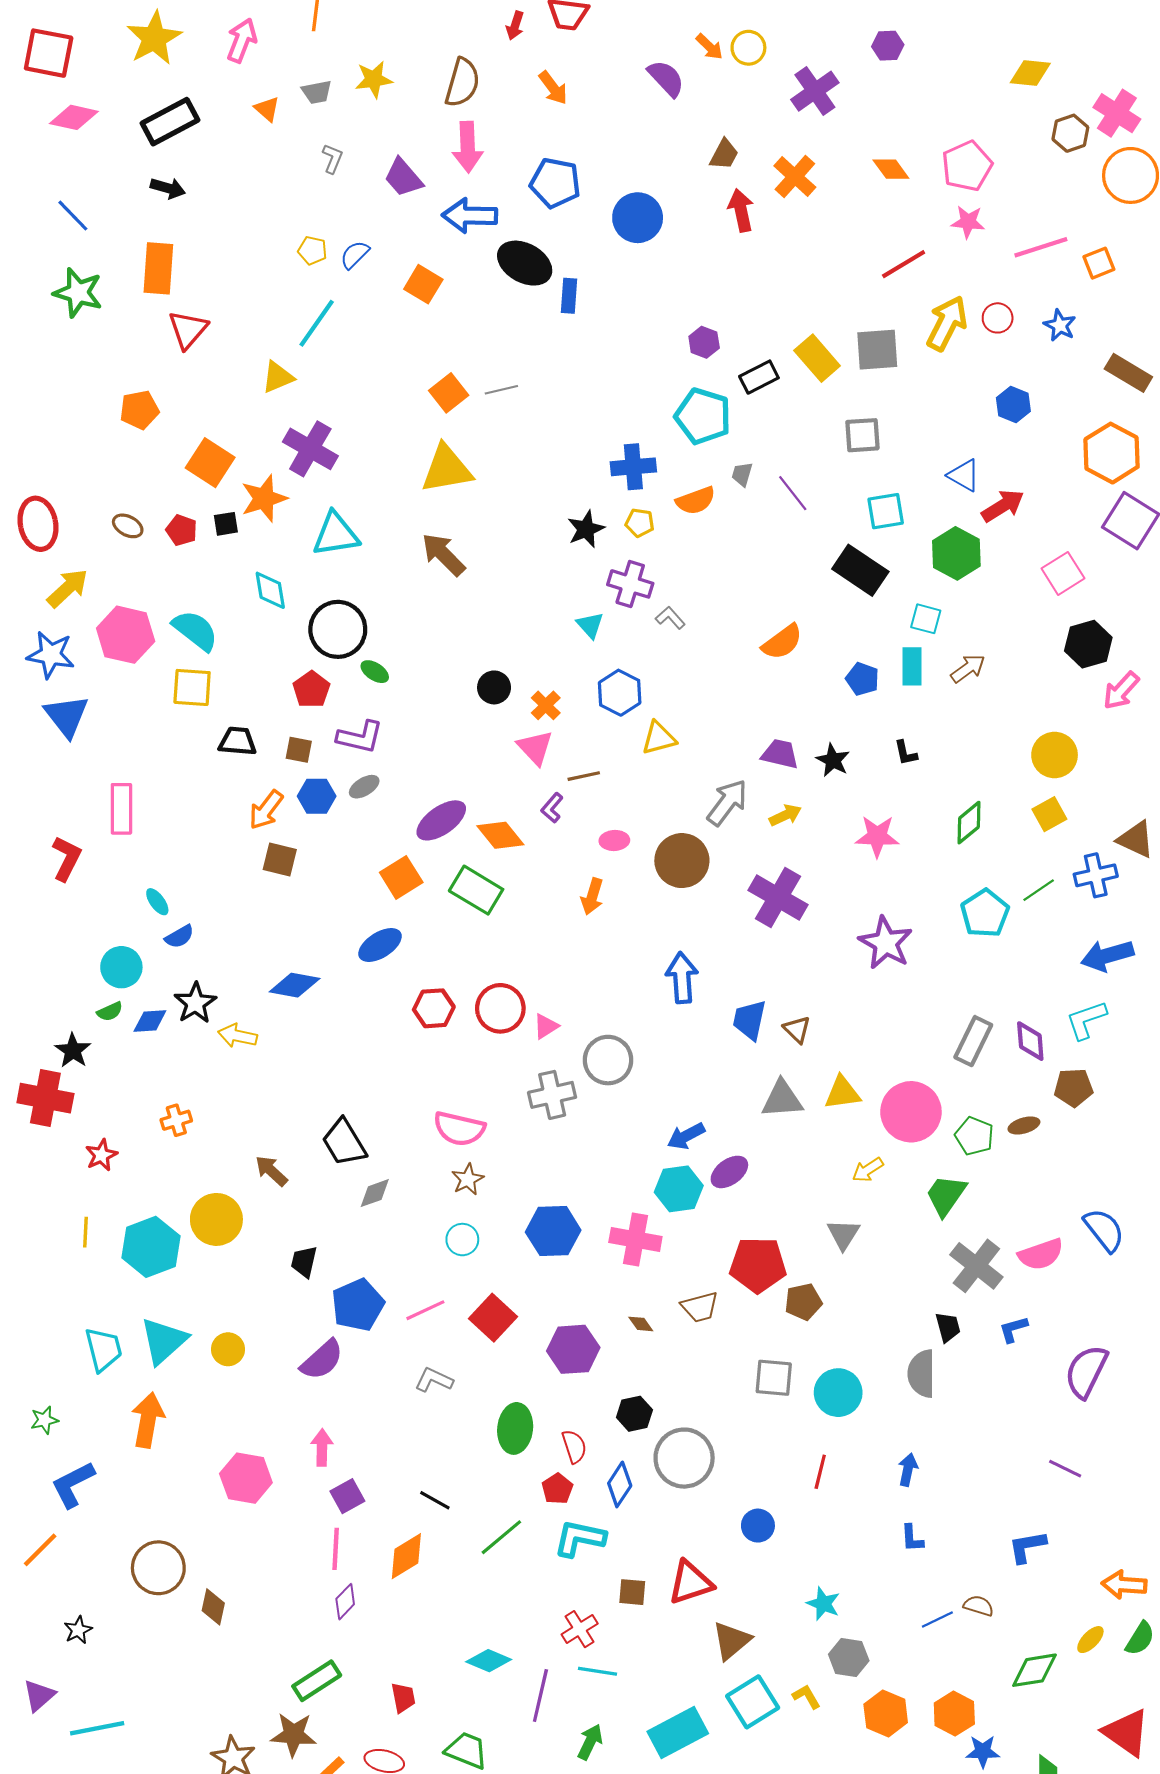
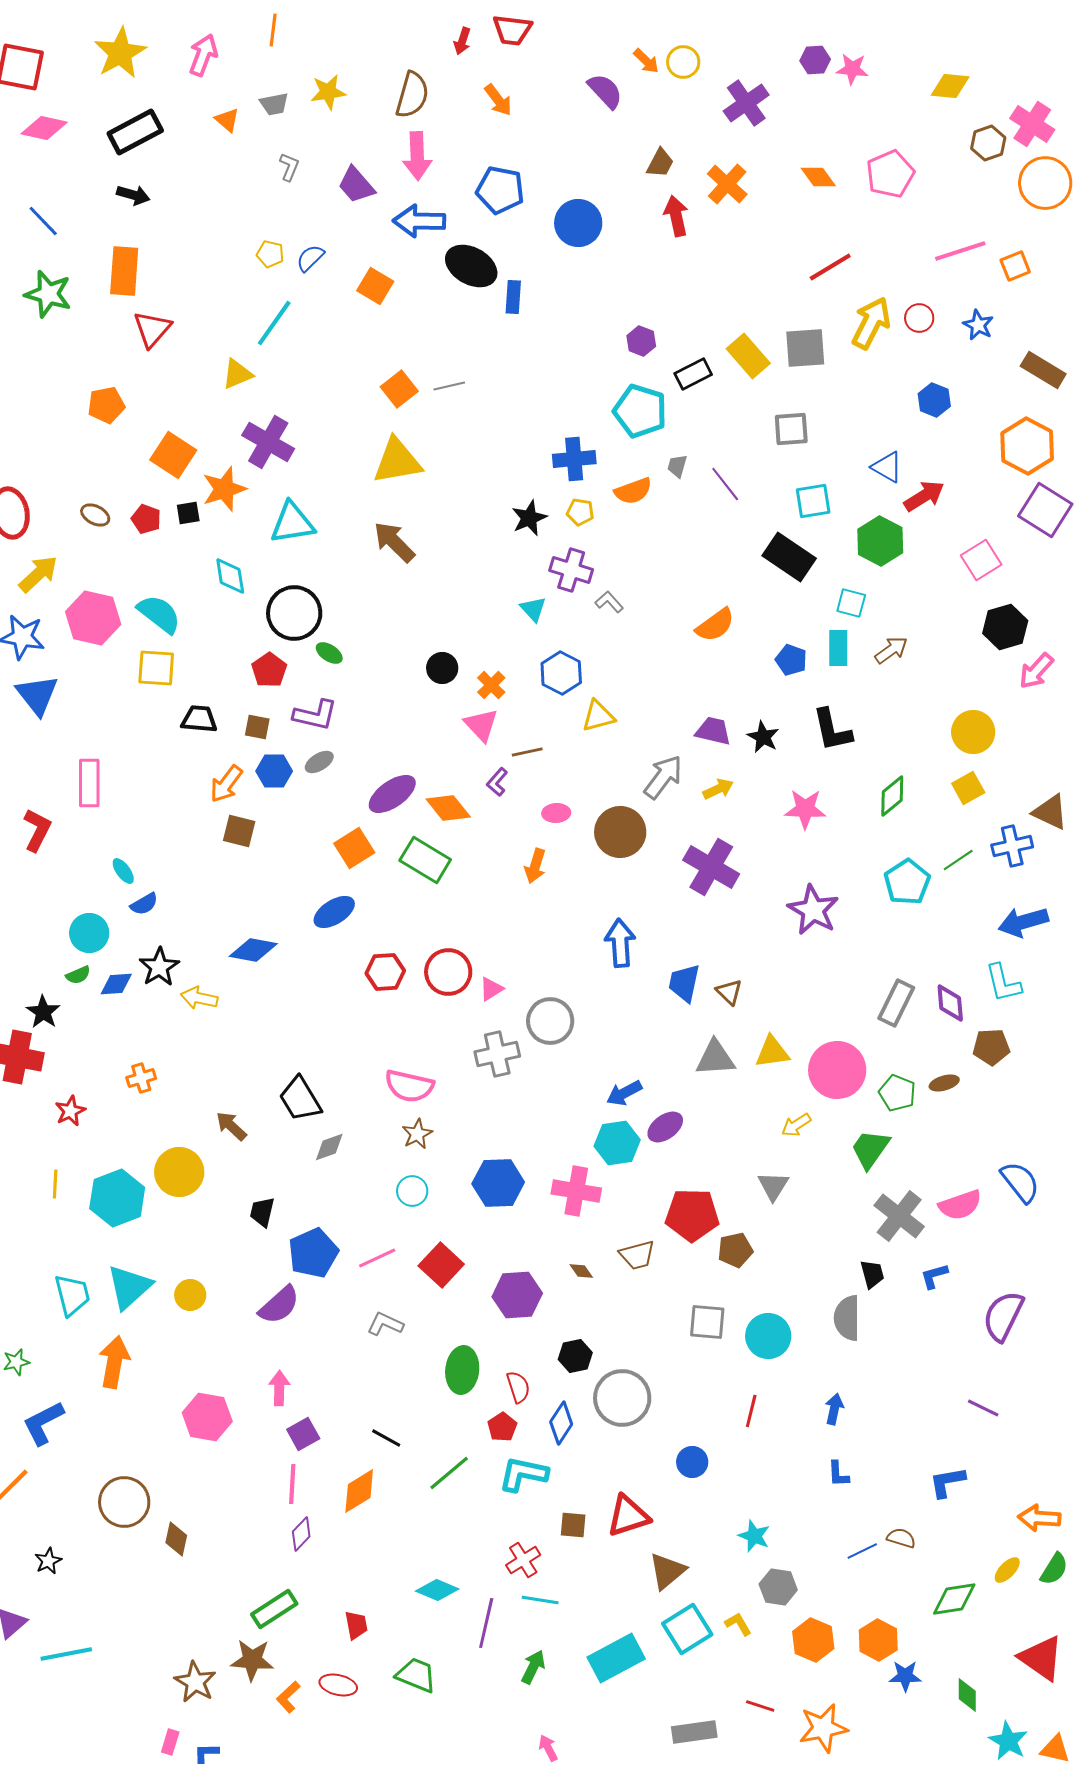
pink star: (968, 222) -> (852, 69), moved
black L-shape: (906, 753) -> (832, 730), size x1.8
cyan L-shape: (1086, 1020) -> (1003, 983), turned -84

